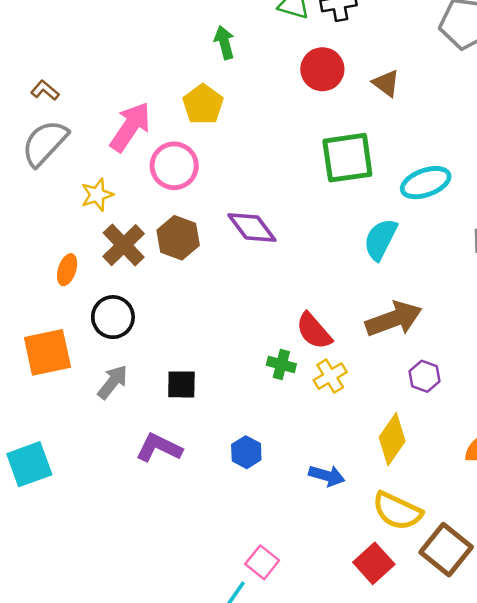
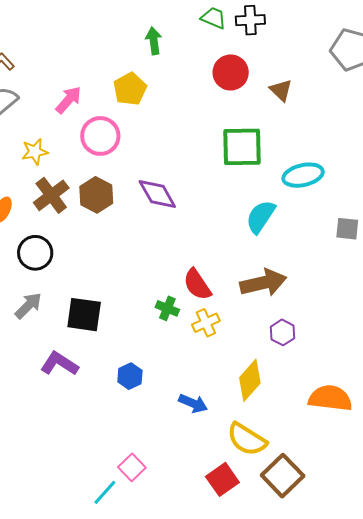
pink arrow: (130, 127) -> (69, 100), size x0.7
black square: (181, 384) -> (84, 315), size x1.4

